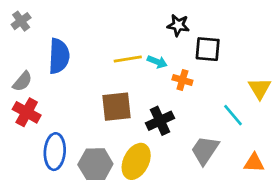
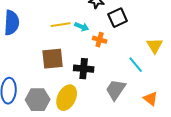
black square: (208, 49) -> (118, 18), turned -30
black cross: (160, 121) -> (84, 69), turned 30
orange triangle: (254, 163) -> (151, 99), turned 35

